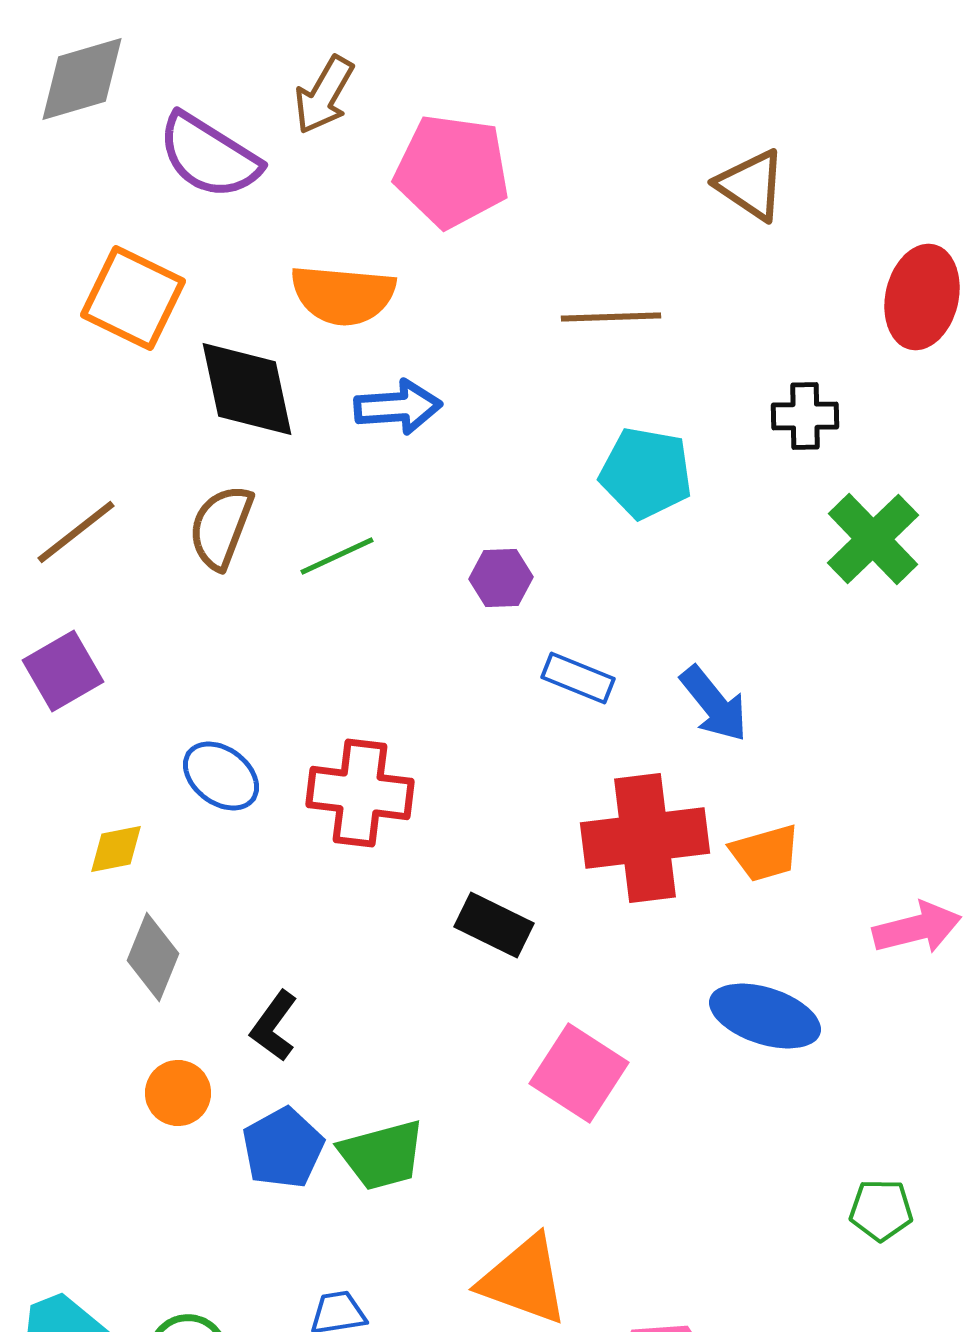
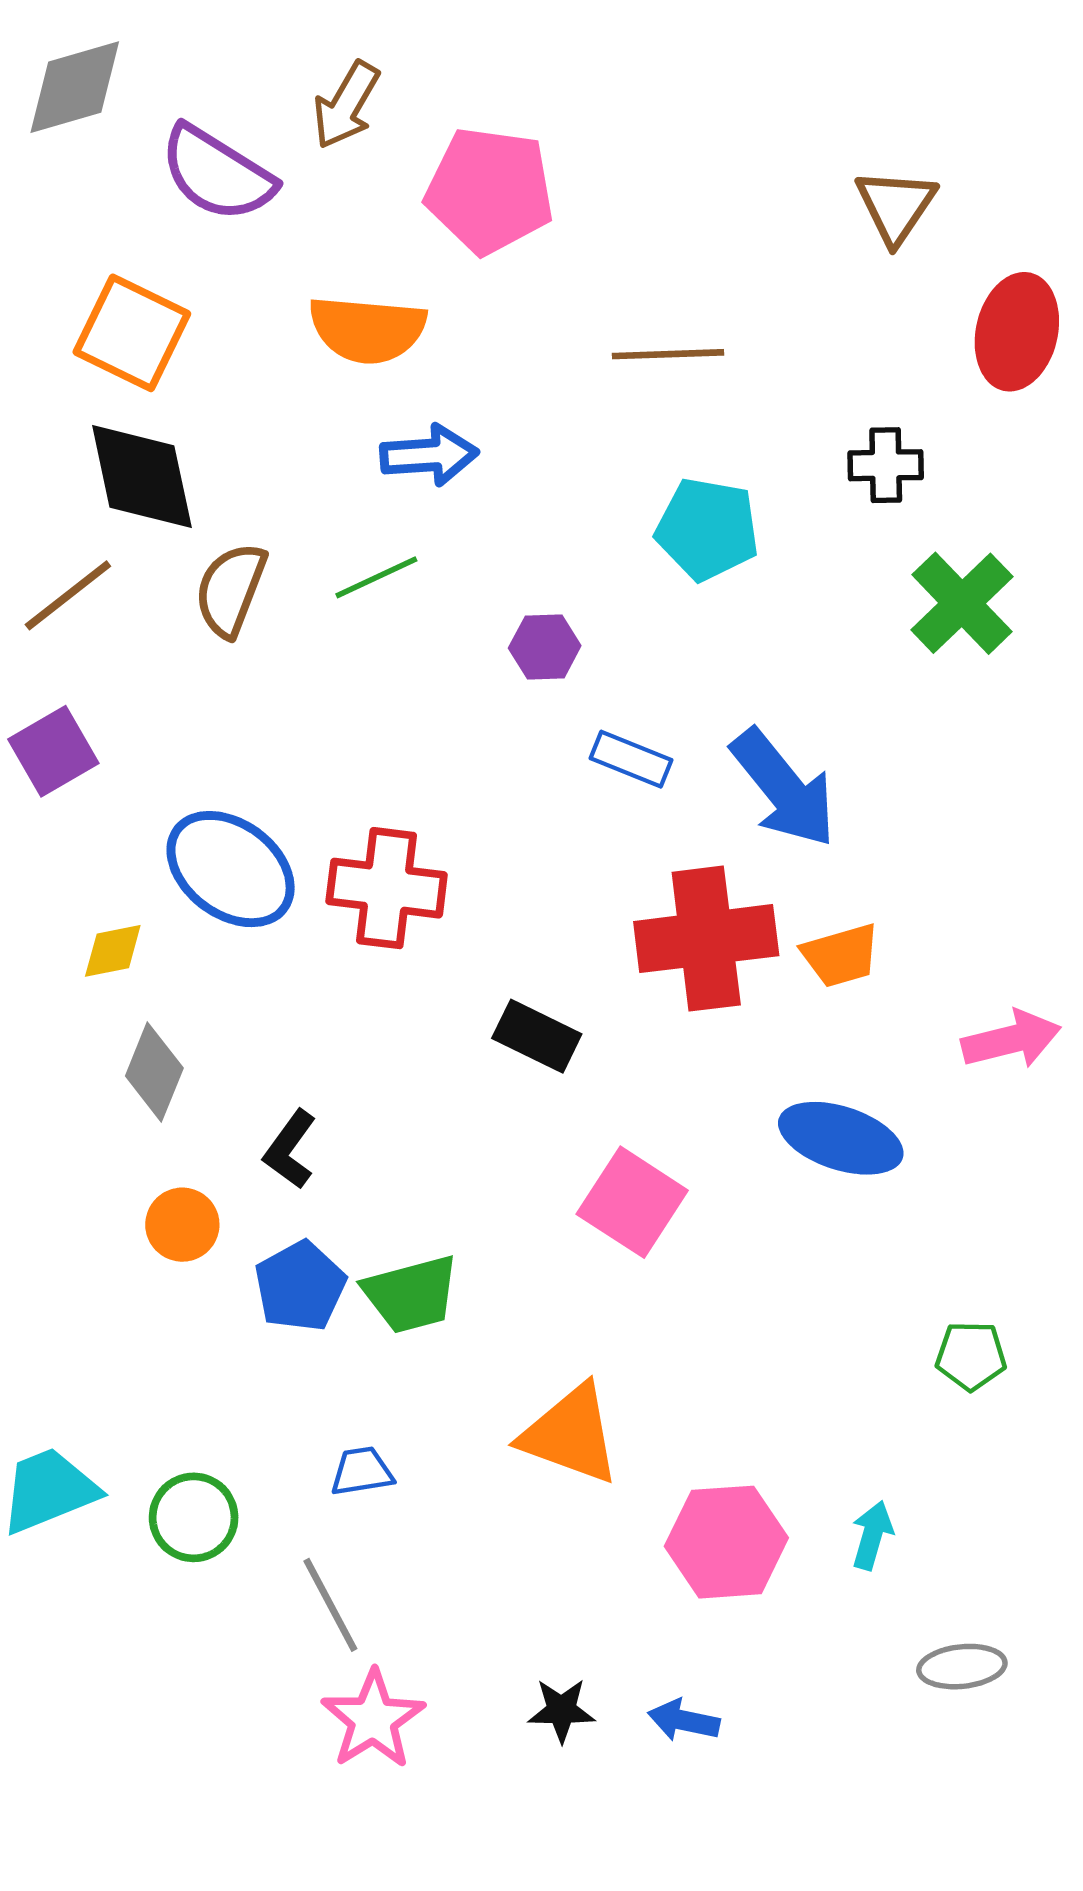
brown triangle: (751, 185) -> (896, 206), moved, turned 30
black diamond: (247, 389) -> (142, 476), moved
green line: (337, 556) -> (376, 577), moved
blue arrow: (714, 704) -> (784, 788), size x1.4
blue ellipse: (221, 776) -> (231, 869), size x1.5

